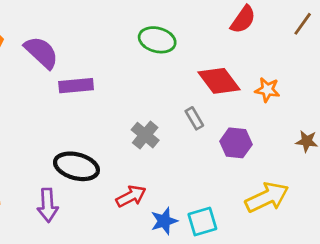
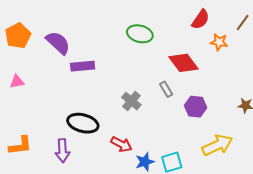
orange star: (267, 90) -> (219, 42), moved
red arrow: (131, 196) -> (121, 144), turned 55

